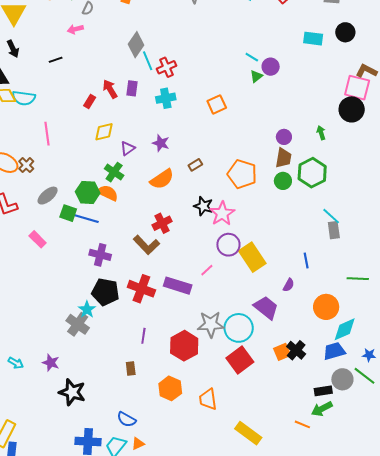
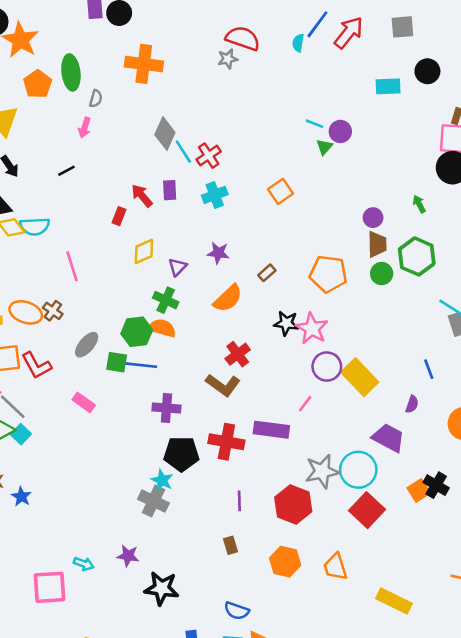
pink arrow: (75, 29) -> (85, 128), turned -49

